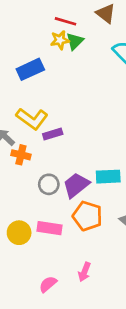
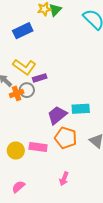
orange cross: (21, 155) -> (17, 93), turned -32
gray circle: (49, 184) -> (27, 90), moved
pink semicircle: (48, 284) -> (18, 187), moved

